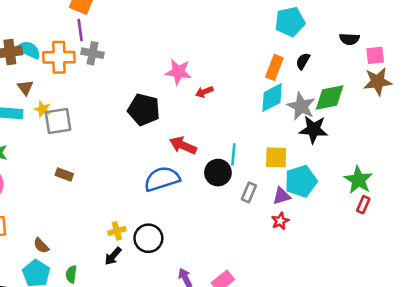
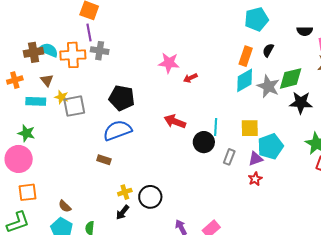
black pentagon: (144, 110) -> (122, 98), moved
black star: (314, 129) -> (301, 103), moved
brown rectangle: (64, 175) -> (104, 160), moved
blue semicircle: (162, 179) -> (117, 130), moved

